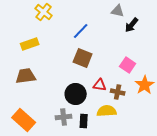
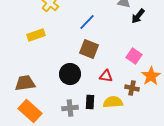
brown trapezoid: (26, 76) -> (25, 83), moved
brown cross: (118, 92) -> (132, 88), moved
black circle: (76, 94) -> (70, 74), moved
black rectangle: (84, 121) -> (90, 102), moved

